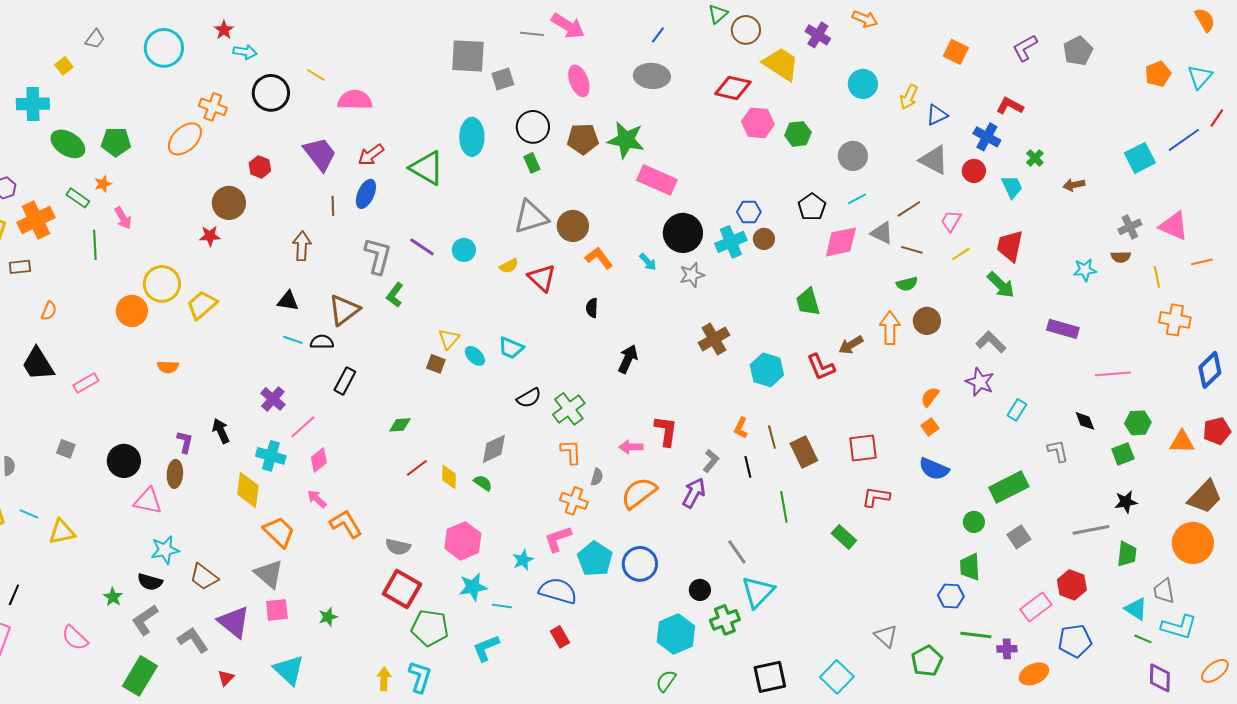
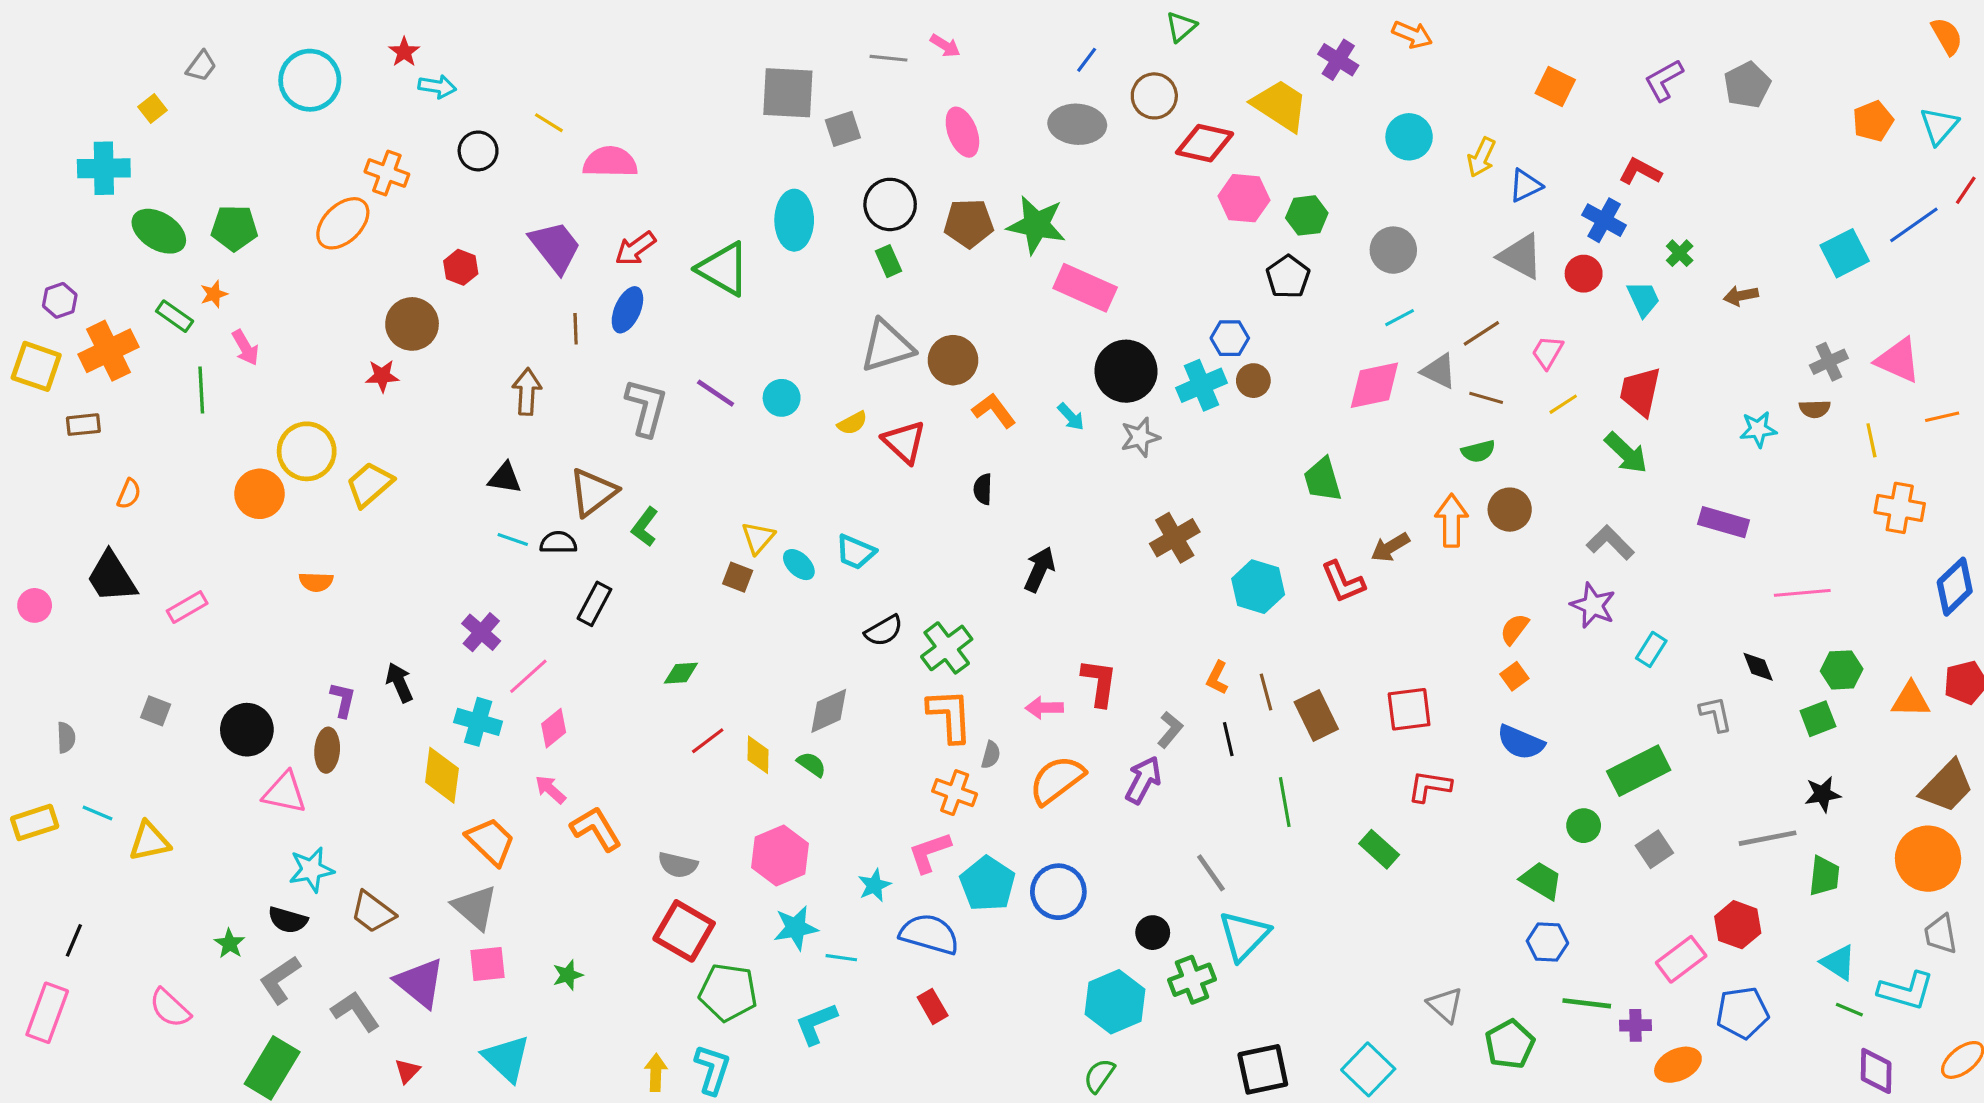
pink arrow: (568, 26) -> (945, 46), size x0.6
brown circle: (746, 30) -> (1154, 96), moved
black circle: (271, 93) -> (478, 151), size x0.7
black pentagon: (812, 207) -> (1288, 277), moved
green L-shape: (395, 295) -> (645, 527), moved
orange L-shape: (571, 452) -> (950, 716), size x1.4
green trapezoid: (970, 567) -> (1541, 881), moved, turned 124
gray trapezoid: (1164, 591) -> (1941, 934), moved

